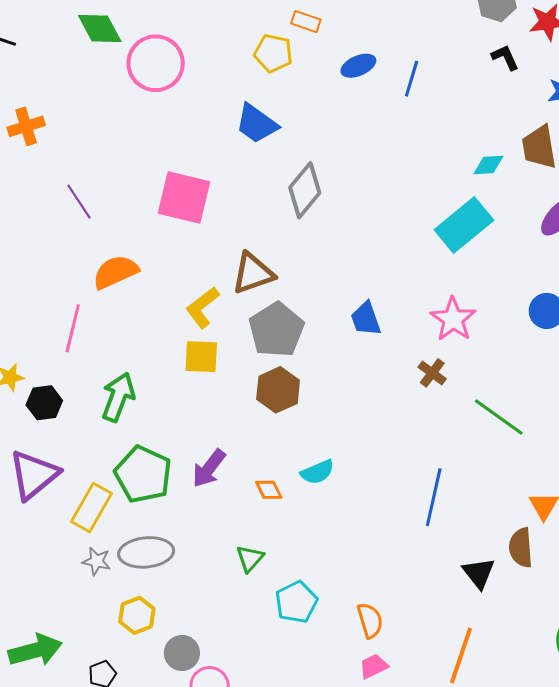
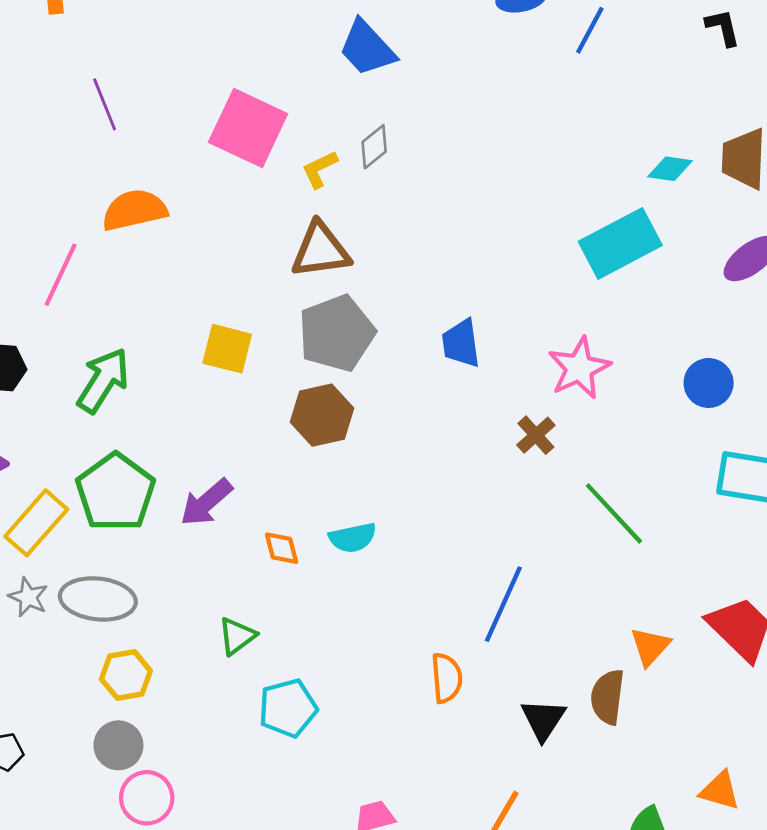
gray diamond: (305, 190) -> (374, 147), moved, size x0.6
yellow L-shape: (202, 307) -> (320, 169), moved, size x0.7
yellow hexagon: (137, 615) -> (126, 675), moved
orange semicircle: (370, 620) -> (447, 678), moved

